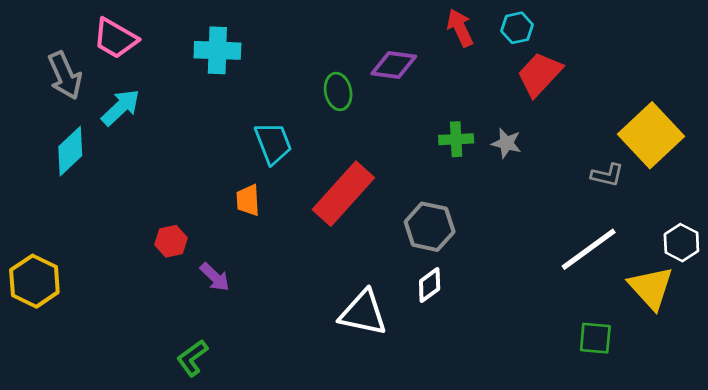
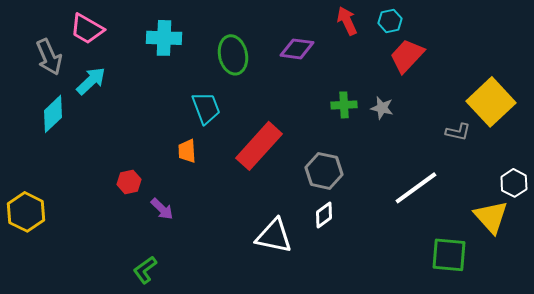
green ellipse: (338, 91) -> (233, 55), moved, size x1.4
white line: (589, 249) -> (416, 188), moved
green square: (595, 338) -> (449, 255), size x1.4

